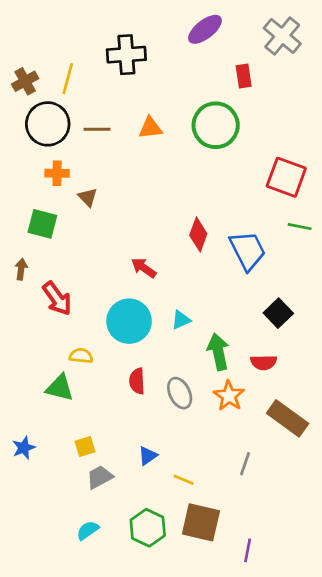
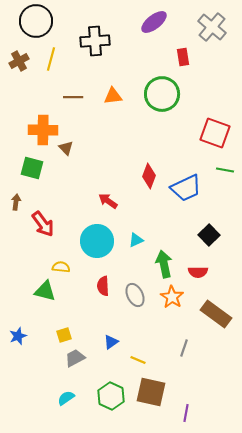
black circle: (48, 124) -> (36, 21), moved
orange cross: (57, 173) -> (43, 130), size x1.6
blue trapezoid: (248, 251) -> (186, 188), turned 92

